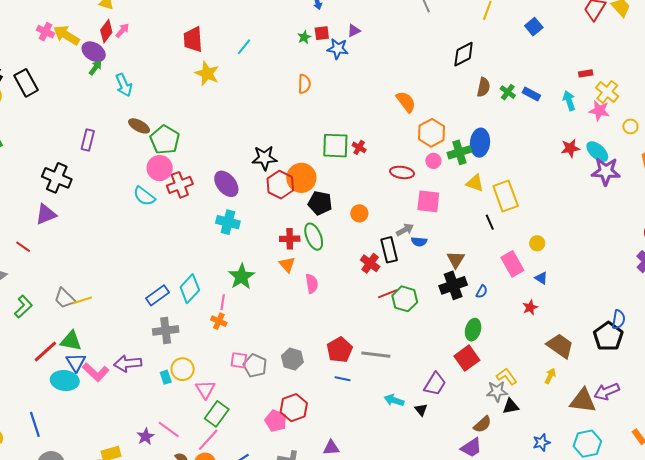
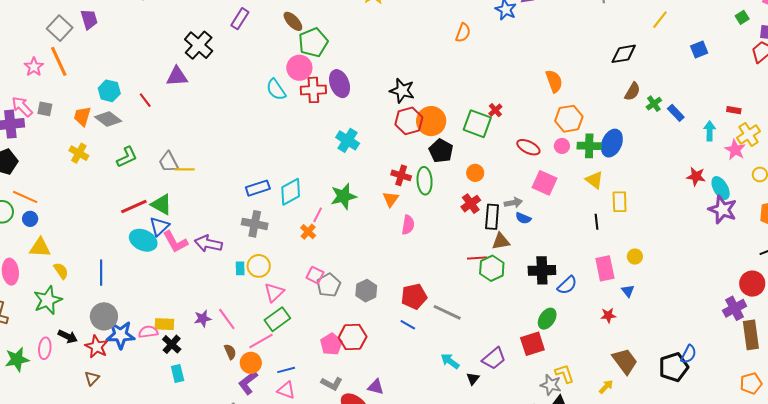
green square: (335, 146) -> (477, 124), moved
purple ellipse: (226, 184) -> (340, 84), moved
yellow rectangle: (506, 196) -> (620, 202), size x0.7
brown triangle: (456, 260) -> (501, 241), moved, turned 30
red cross: (370, 263) -> (471, 204), moved
blue semicircle: (482, 292) -> (567, 285), size x1.5

